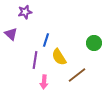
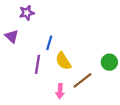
green circle: (94, 43) -> (109, 62), moved
pink arrow: (44, 82) -> (60, 91), moved

